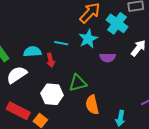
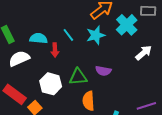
cyan line: (61, 43) -> (68, 35), turned 32
purple semicircle: (107, 58) -> (103, 71), moved

